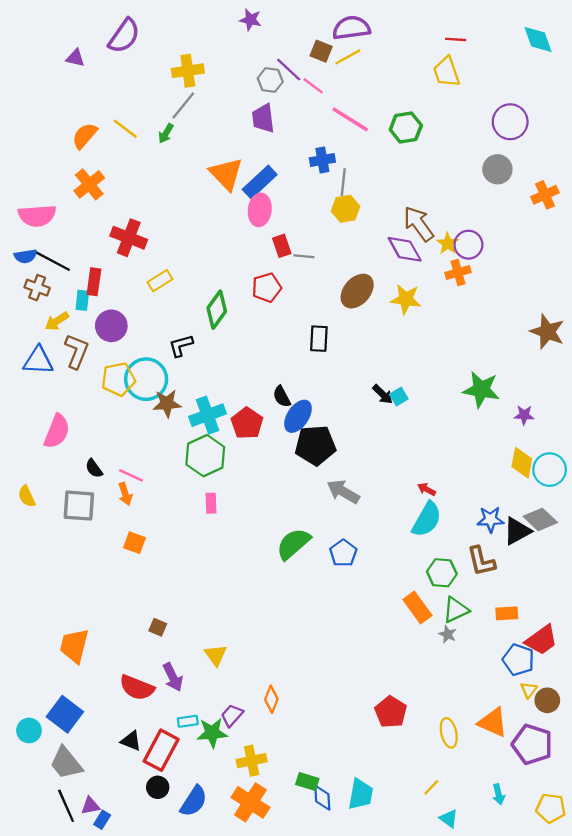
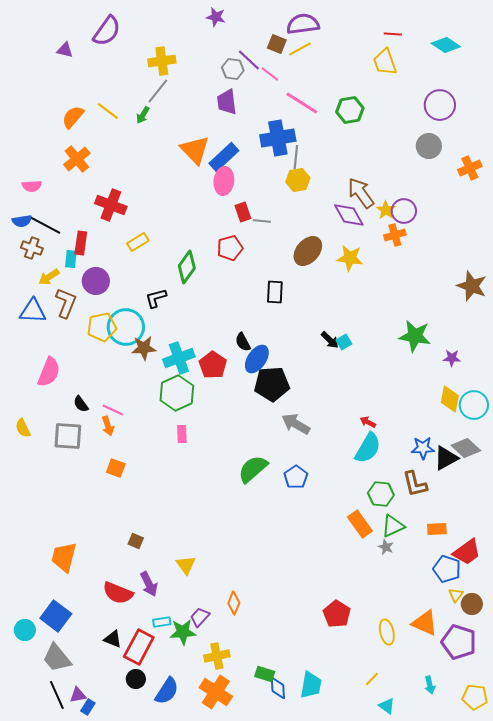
cyan diamond: (538, 39) -> (446, 45), moved, turned -36
blue cross: (322, 160) -> (278, 138), size x1.6
pink semicircle: (37, 216) -> (32, 186), size x0.6

